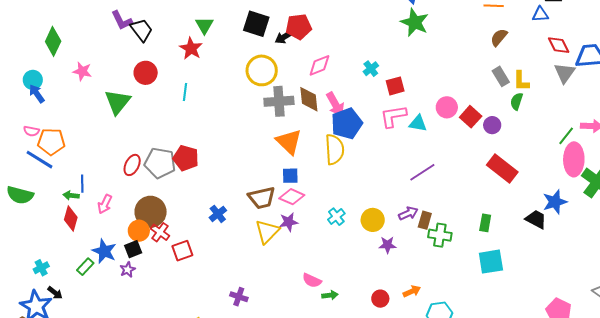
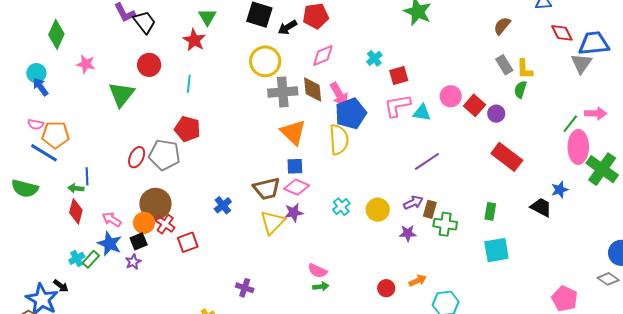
red pentagon: (299, 27) -> (316, 16), moved
gray triangle: (565, 73) -> (581, 63), moved
red pentagon: (186, 158) -> (187, 129), moved
blue star: (555, 202) -> (560, 190), size x0.7
pink arrow: (105, 204) -> (112, 219), moved, turned 96
purple star: (387, 245) -> (408, 233), moved
cyan cross: (41, 268) -> (77, 258), moved
green arrow: (330, 295) -> (321, 287), moved

